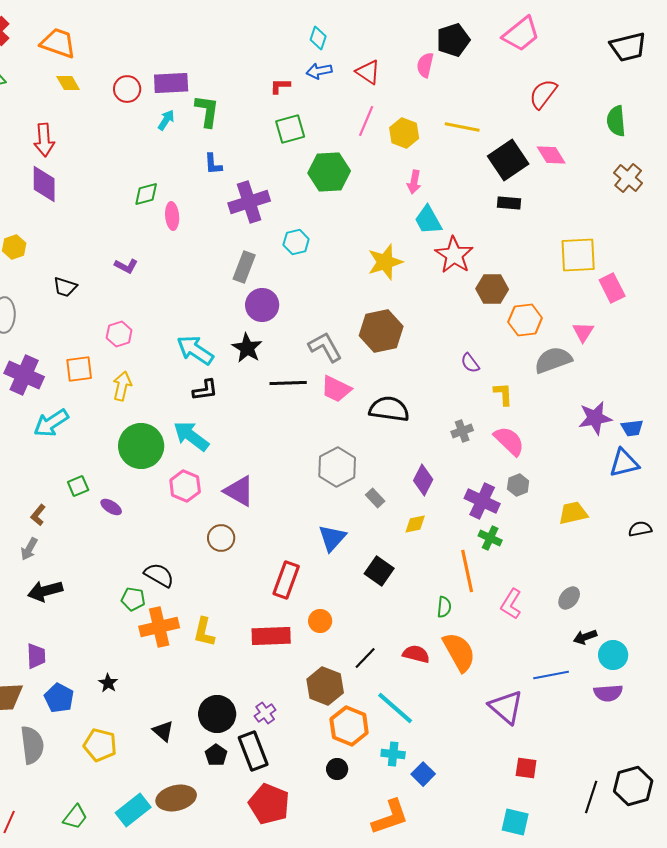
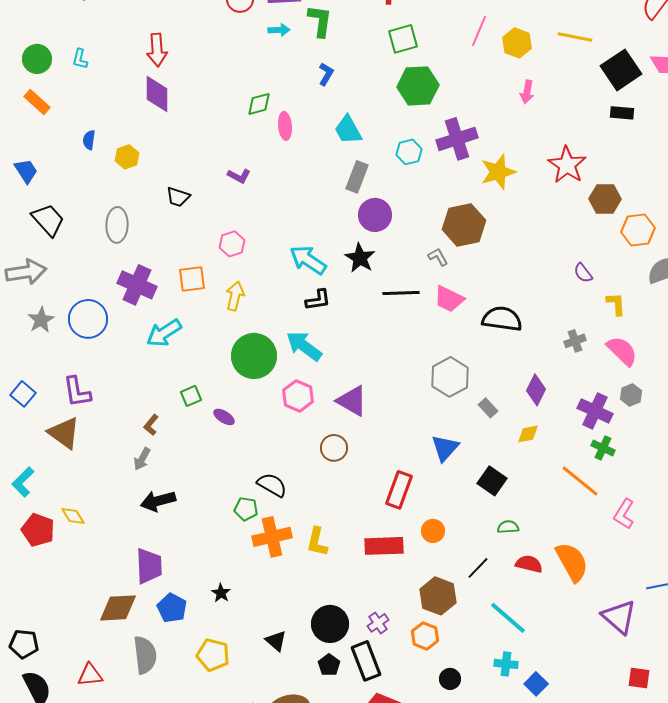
cyan arrow: (166, 120) -> (279, 30), turned 55
blue L-shape: (213, 164) -> (326, 74), turned -145
green hexagon: (329, 172) -> (418, 86), moved
purple cross: (249, 202) -> (457, 139), moved
cyan trapezoid: (428, 220) -> (348, 130), moved
brown hexagon: (381, 331) -> (464, 225), moved
gray L-shape: (325, 347) -> (438, 257), size x0.6
orange line: (467, 571) -> (580, 481), turned -39
green semicircle: (444, 607) -> (508, 527), moved, turned -100
purple trapezoid: (36, 656) -> (149, 566), size x1.4
orange hexagon: (349, 726) -> (425, 636), moved, size x0.7

